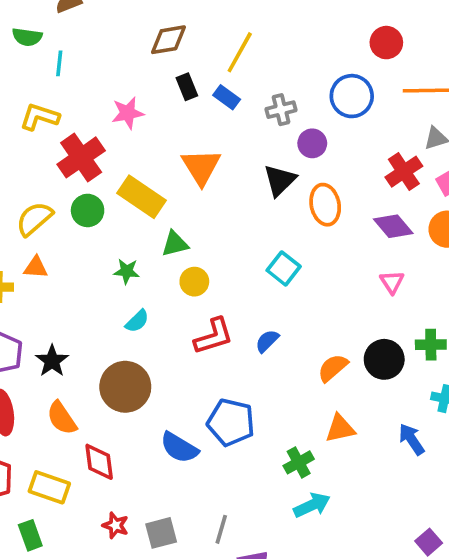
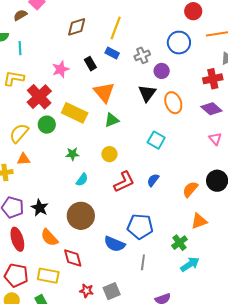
black rectangle: (187, 87) -> (90, 64), moved
red cross: (404, 172) -> (213, 79), turned 30
green triangle: (175, 244) -> (112, 120), moved
gray line: (221, 529) -> (143, 262), moved

